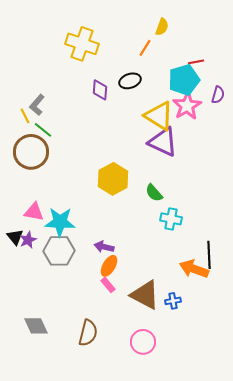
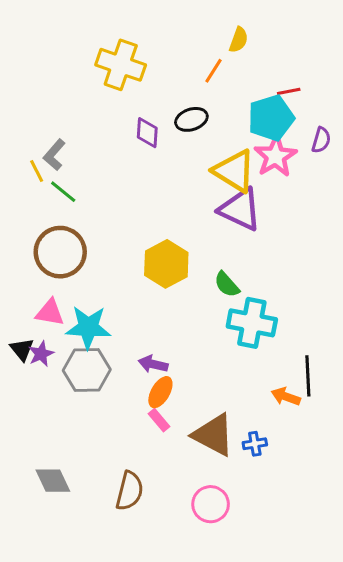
brown circle: (31, 152) -> (60, 252), moved
cyan cross: (171, 219) -> (252, 323), size x1.5
orange arrow: (194, 269) -> (286, 397), size x0.7

